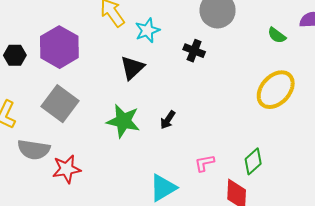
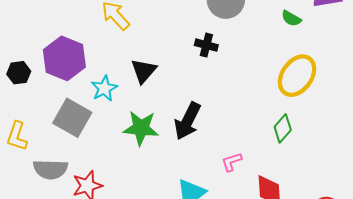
cyan star: (147, 30) -> (104, 88), moved
black arrow: (168, 120) -> (188, 121), size x1.8
green diamond: (253, 161) -> (283, 128), moved

